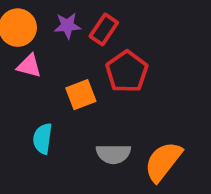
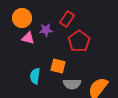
purple star: (67, 26) -> (46, 30), moved
orange square: (81, 95) -> (58, 66), moved, turned 35

